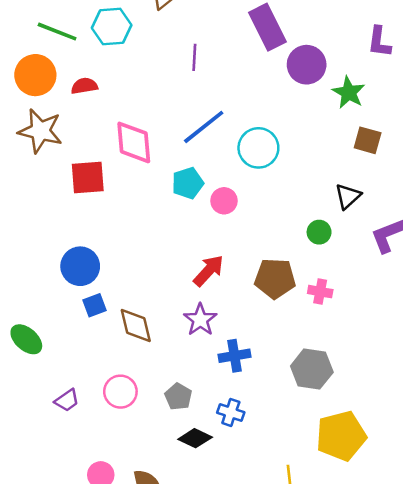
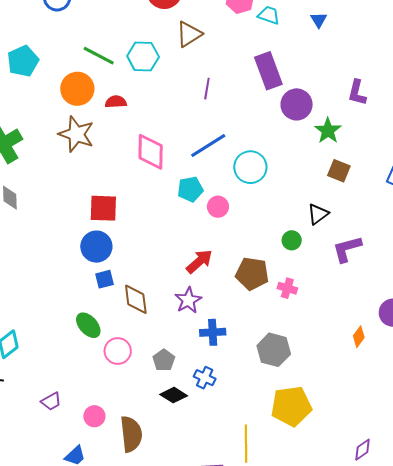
red square: (88, 178) -> (103, 208), moved
green ellipse: (26, 339) -> (88, 325), moved
purple trapezoid: (67, 400) -> (51, 401), moved

